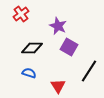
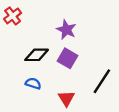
red cross: (21, 14) -> (13, 16), moved
purple square: (69, 47) -> (68, 58), moved

